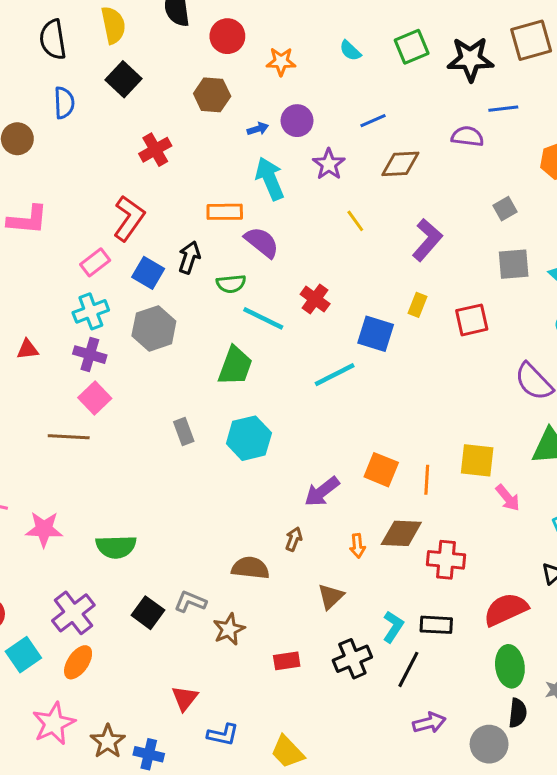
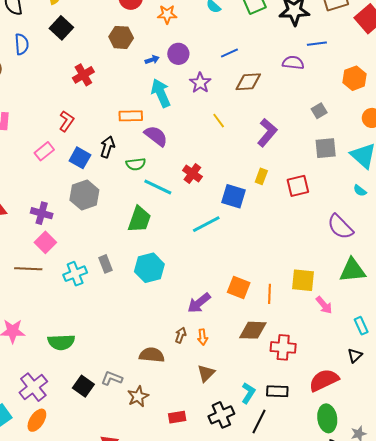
red L-shape: (129, 218) -> (66, 121), size x0.7
cyan cross: (91, 311) -> (75, 274), moved
orange arrow: (357, 546) -> (203, 337), moved

